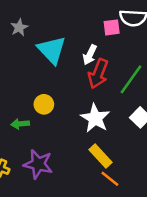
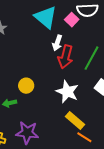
pink square: (112, 27) -> (72, 20), turned -32
cyan triangle: (52, 50) -> (46, 17), moved

